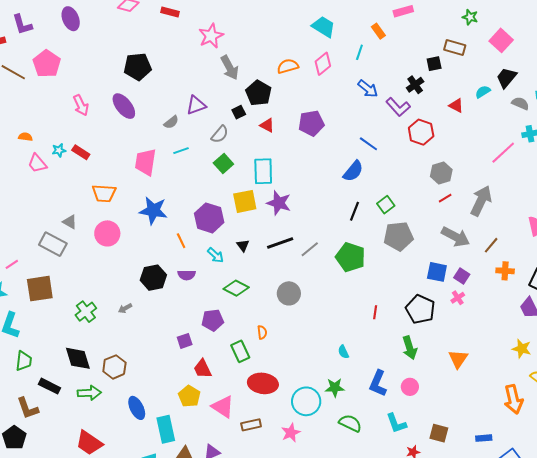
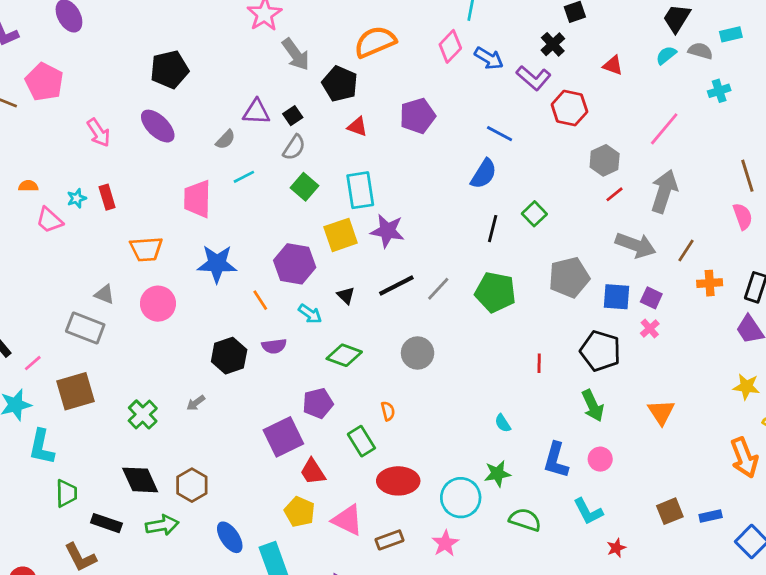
pink diamond: (323, 64) -> (450, 46), moved
orange semicircle: (288, 66) -> (375, 42), size x1.4
cyan semicircle: (483, 92) -> (666, 55), moved
purple triangle: (196, 105) -> (256, 112), turned 30
black square: (239, 112) -> (293, 116), moved
red rectangle: (81, 152) -> (107, 197), turned 48
pink line: (503, 153) -> (664, 129), moved
gray pentagon: (398, 236) -> (569, 277), moved
purple square: (185, 341) -> (283, 437), size x1.8
brown square: (439, 433) -> (670, 511), moved, turned -30

